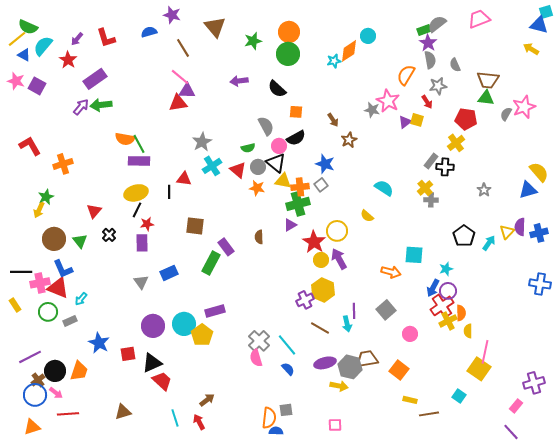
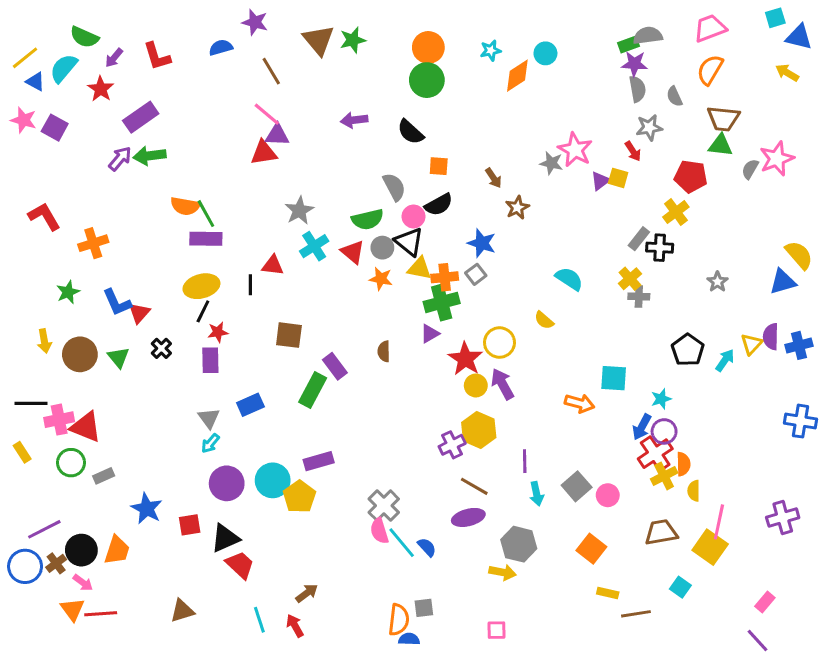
cyan square: (546, 12) -> (775, 18), moved
gray semicircle: (437, 24) -> (648, 36), turned 30
green semicircle: (28, 27) -> (84, 37), moved
green star: (253, 41) -> (353, 40), moved
purple star: (428, 43) -> (634, 64), turned -30
cyan star: (334, 61) -> (491, 50), moved
orange semicircle: (406, 75) -> (710, 70), moved
green semicircle: (248, 148) -> (368, 219), size x1.5
yellow arrow: (39, 210) -> (44, 341), moved, turned -35
blue L-shape: (63, 269) -> (117, 302), moved
cyan arrow: (81, 299) -> (210, 443), moved
gray square: (386, 310) -> (577, 486), moved
cyan arrow: (347, 324) -> (537, 494), moved
cyan line: (287, 345) -> (402, 543), moved
brown trapezoid: (367, 359) -> (661, 532), moved
purple ellipse: (325, 363) -> (468, 517), moved
purple cross: (534, 383) -> (783, 517), moved
blue circle: (35, 395) -> (25, 566), moved
orange triangle: (32, 427) -> (72, 609), moved, turned -48

